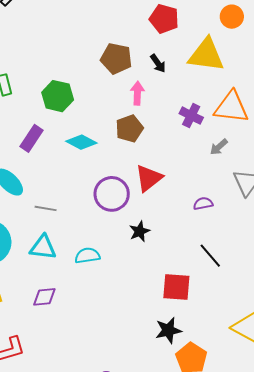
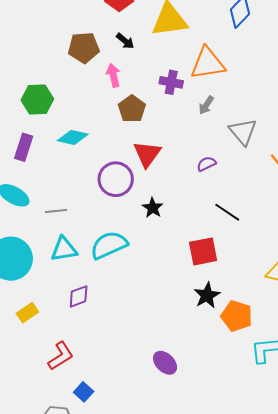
brown pentagon: (129, 129) -> (132, 109), moved
cyan semicircle: (87, 256) -> (109, 245), size x1.5

